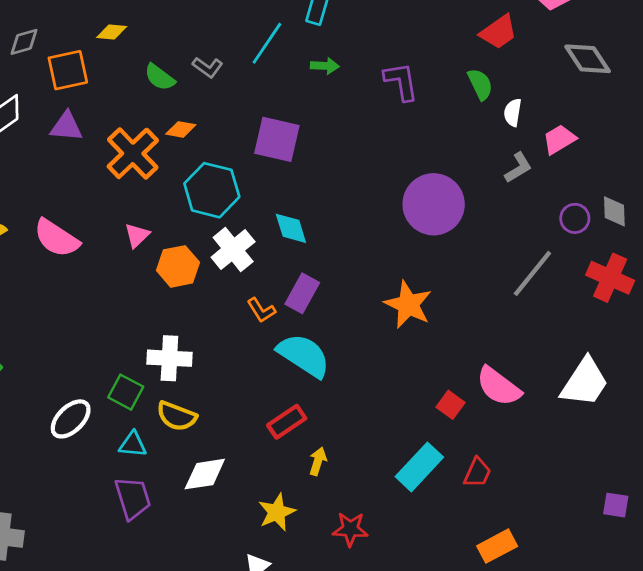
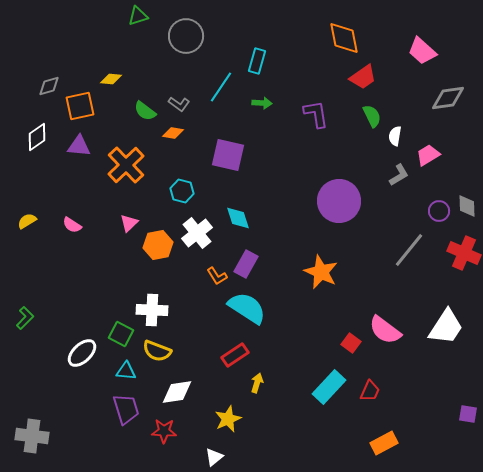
red trapezoid: (499, 32) -> (363, 77), moved
gray diamond: (588, 59) -> (448, 98), turned -64
orange diamond: (181, 129) -> (173, 133), moved
cyan hexagon: (212, 190) -> (182, 191), size x0.6
pink semicircle: (57, 238) -> (72, 225), size x0.6
red star: (350, 529) -> (164, 431), moved

